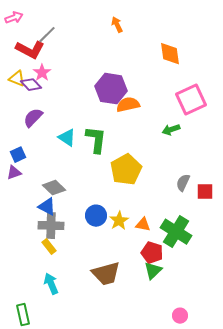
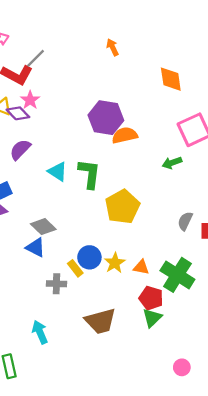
gray cross: (51, 226) -> (56, 284), moved, size x0.7
yellow rectangle: (49, 247) -> (75, 268), moved

